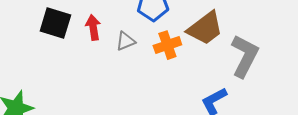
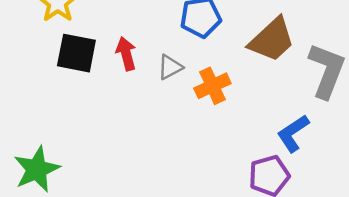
orange cross: (167, 45) -> (212, 86), moved

